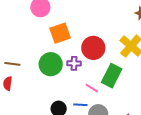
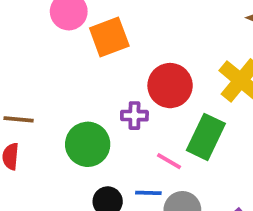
orange square: (60, 33) -> (109, 37), moved
green circle: (51, 64) -> (88, 144), moved

